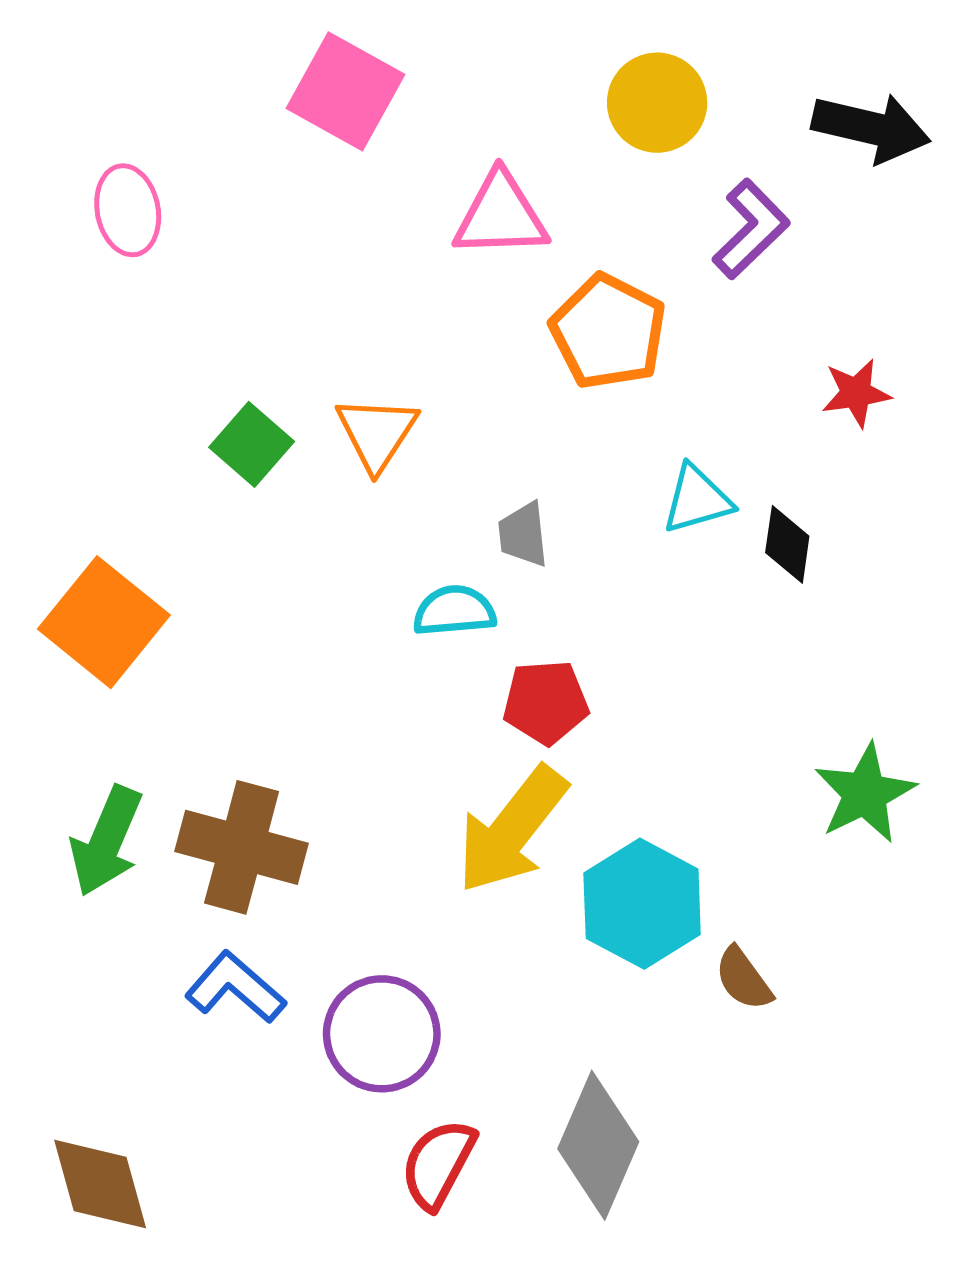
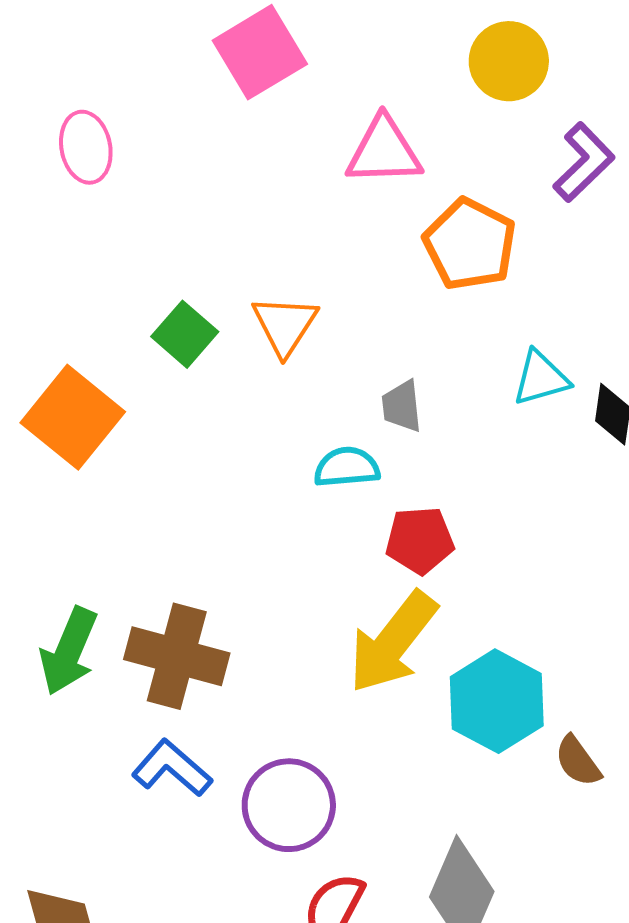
pink square: (345, 91) -> (260, 52), turned 30
orange square: (104, 622) -> (73, 417), moved

